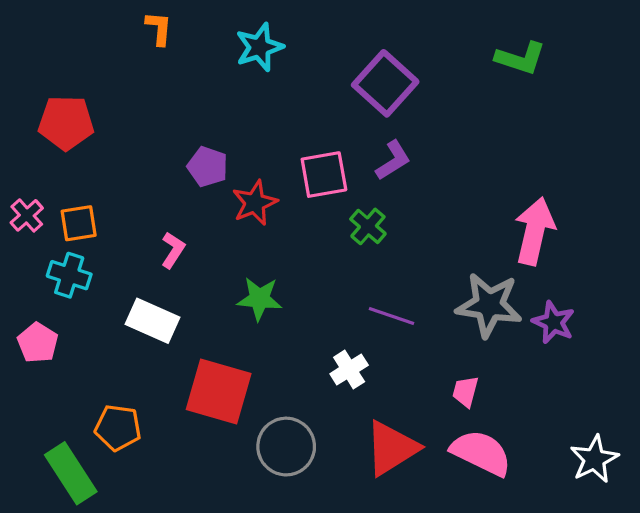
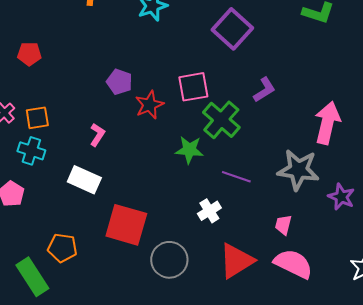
red pentagon: (66, 123) -> (29, 54), size x0.7
purple L-shape: (393, 160) -> (264, 90), moved
green cross: (368, 226) -> (221, 120), size x1.6
green star: (259, 299) -> (189, 150), moved
purple star: (553, 322) -> (341, 197), moved

